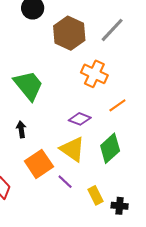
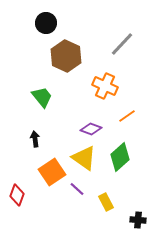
brown hexagon: (69, 33) -> (66, 56), moved
green trapezoid: (28, 85) -> (42, 97), size x0.7
black cross: (120, 206) -> (138, 220), moved

